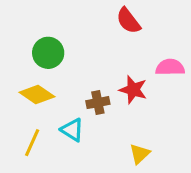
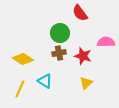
green circle: (48, 53) -> (60, 33), moved
brown cross: (98, 103) -> (59, 53), moved
yellow triangle: (140, 154) -> (86, 83), moved

